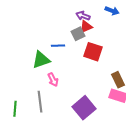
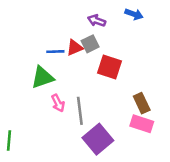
red triangle: (86, 27) -> (75, 48), moved
blue line: (58, 46) -> (55, 52), moved
gray line: (40, 102) -> (80, 111), moved

